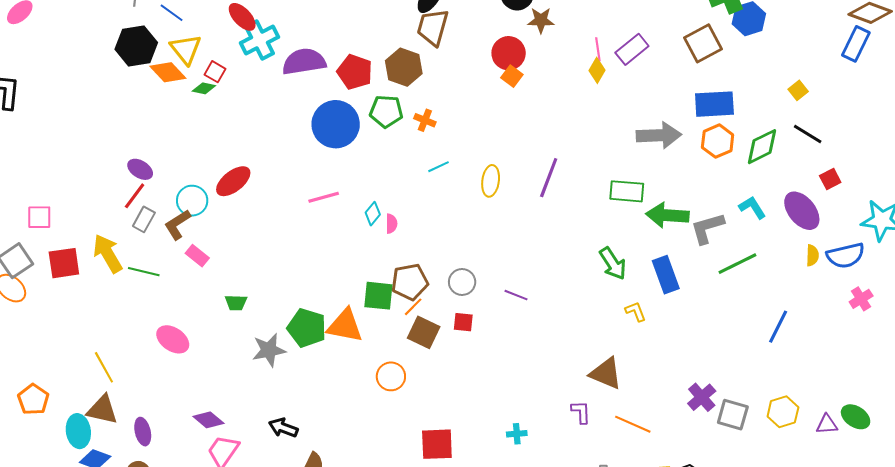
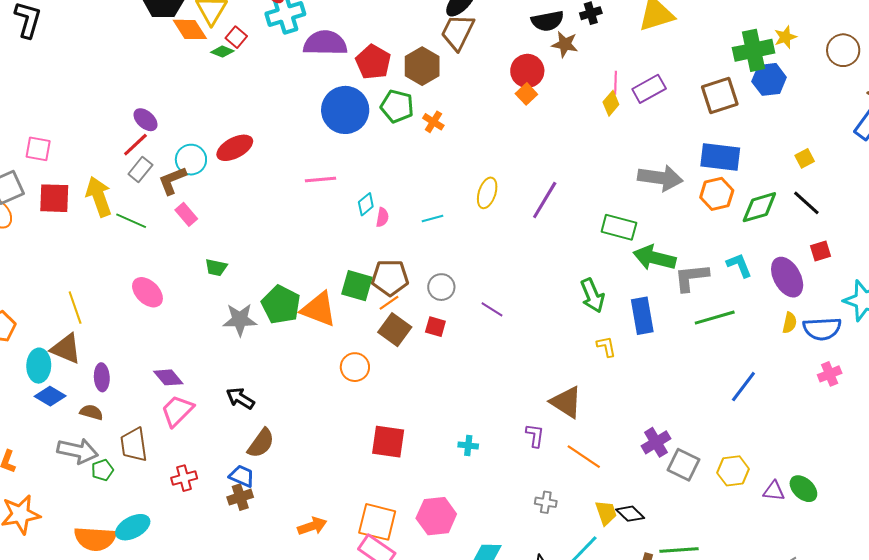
cyan line: (439, 167) -> (433, 218), moved

